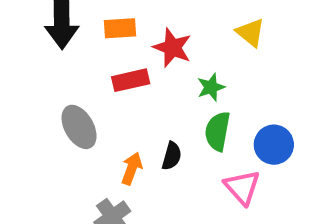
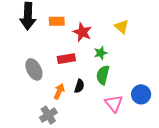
red rectangle: (131, 80) -> (66, 59), moved
blue circle: (274, 145) -> (141, 94), moved

